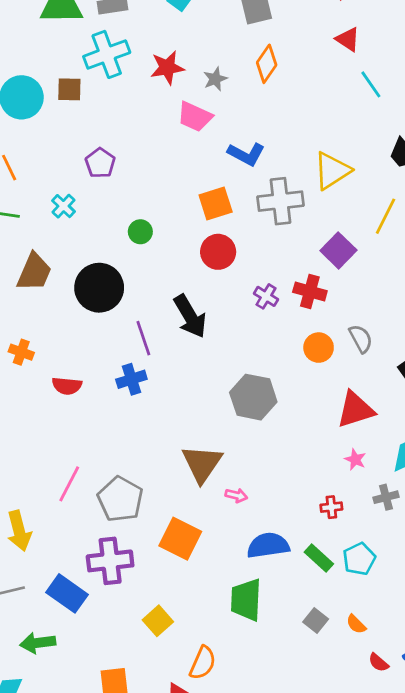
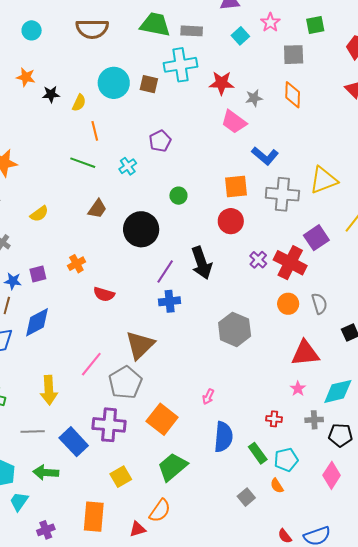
orange diamond: (267, 64) -> (293, 95), turned -44
brown trapezoid: (34, 272) -> (97, 209), size x0.7
red cross: (310, 291) -> (290, 263), size x1.4
purple line: (143, 338) -> (165, 272), turned 40
orange cross: (21, 352) -> (76, 264), turned 30
blue cross: (131, 379) -> (170, 301), moved
brown triangle: (202, 464) -> (140, 345), moved
pink arrow: (236, 495) -> (208, 397), turned 91
blue semicircle: (268, 545) -> (223, 437), turned 92
green trapezoid: (246, 600) -> (172, 467), moved, turned 36
yellow square: (158, 621) -> (121, 477), moved
orange semicircle: (356, 624) -> (277, 486), moved

